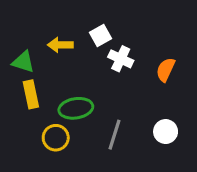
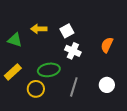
white square: (101, 36) -> (67, 31), moved
white cross: (121, 59) -> (73, 51), moved
yellow rectangle: (31, 94) -> (13, 72), moved, turned 60

